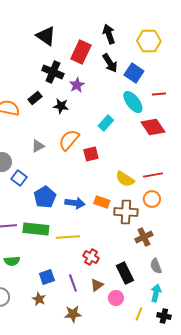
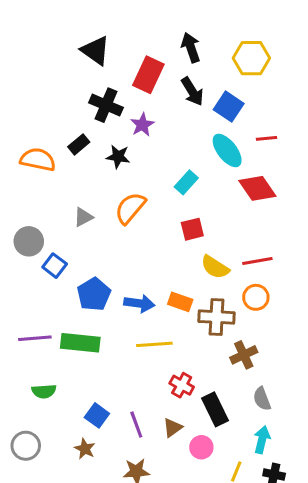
red square: (91, 154) -> (192, 229), moved
yellow line: (68, 237) -> (154, 344), moved
red cross: (91, 257) -> (182, 385), moved
blue square: (47, 277) -> (97, 415), turned -35

